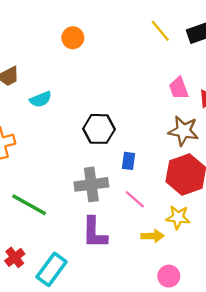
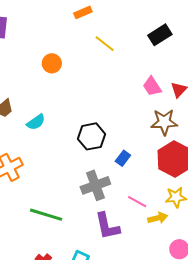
yellow line: (160, 31) -> (105, 44), moved
blue rectangle: (129, 161) -> (123, 158), turned 42
pink line: (135, 199) -> (137, 202), moved

